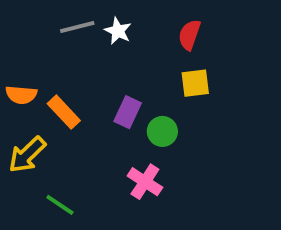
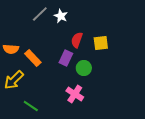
gray line: (77, 27) -> (40, 14), turned -30
red semicircle: (189, 35) -> (77, 40), moved

